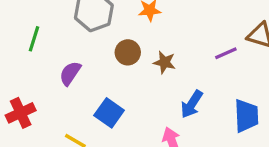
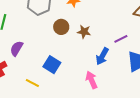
purple line: (226, 53) -> (121, 39), moved
purple semicircle: (70, 73) -> (16, 48), moved

